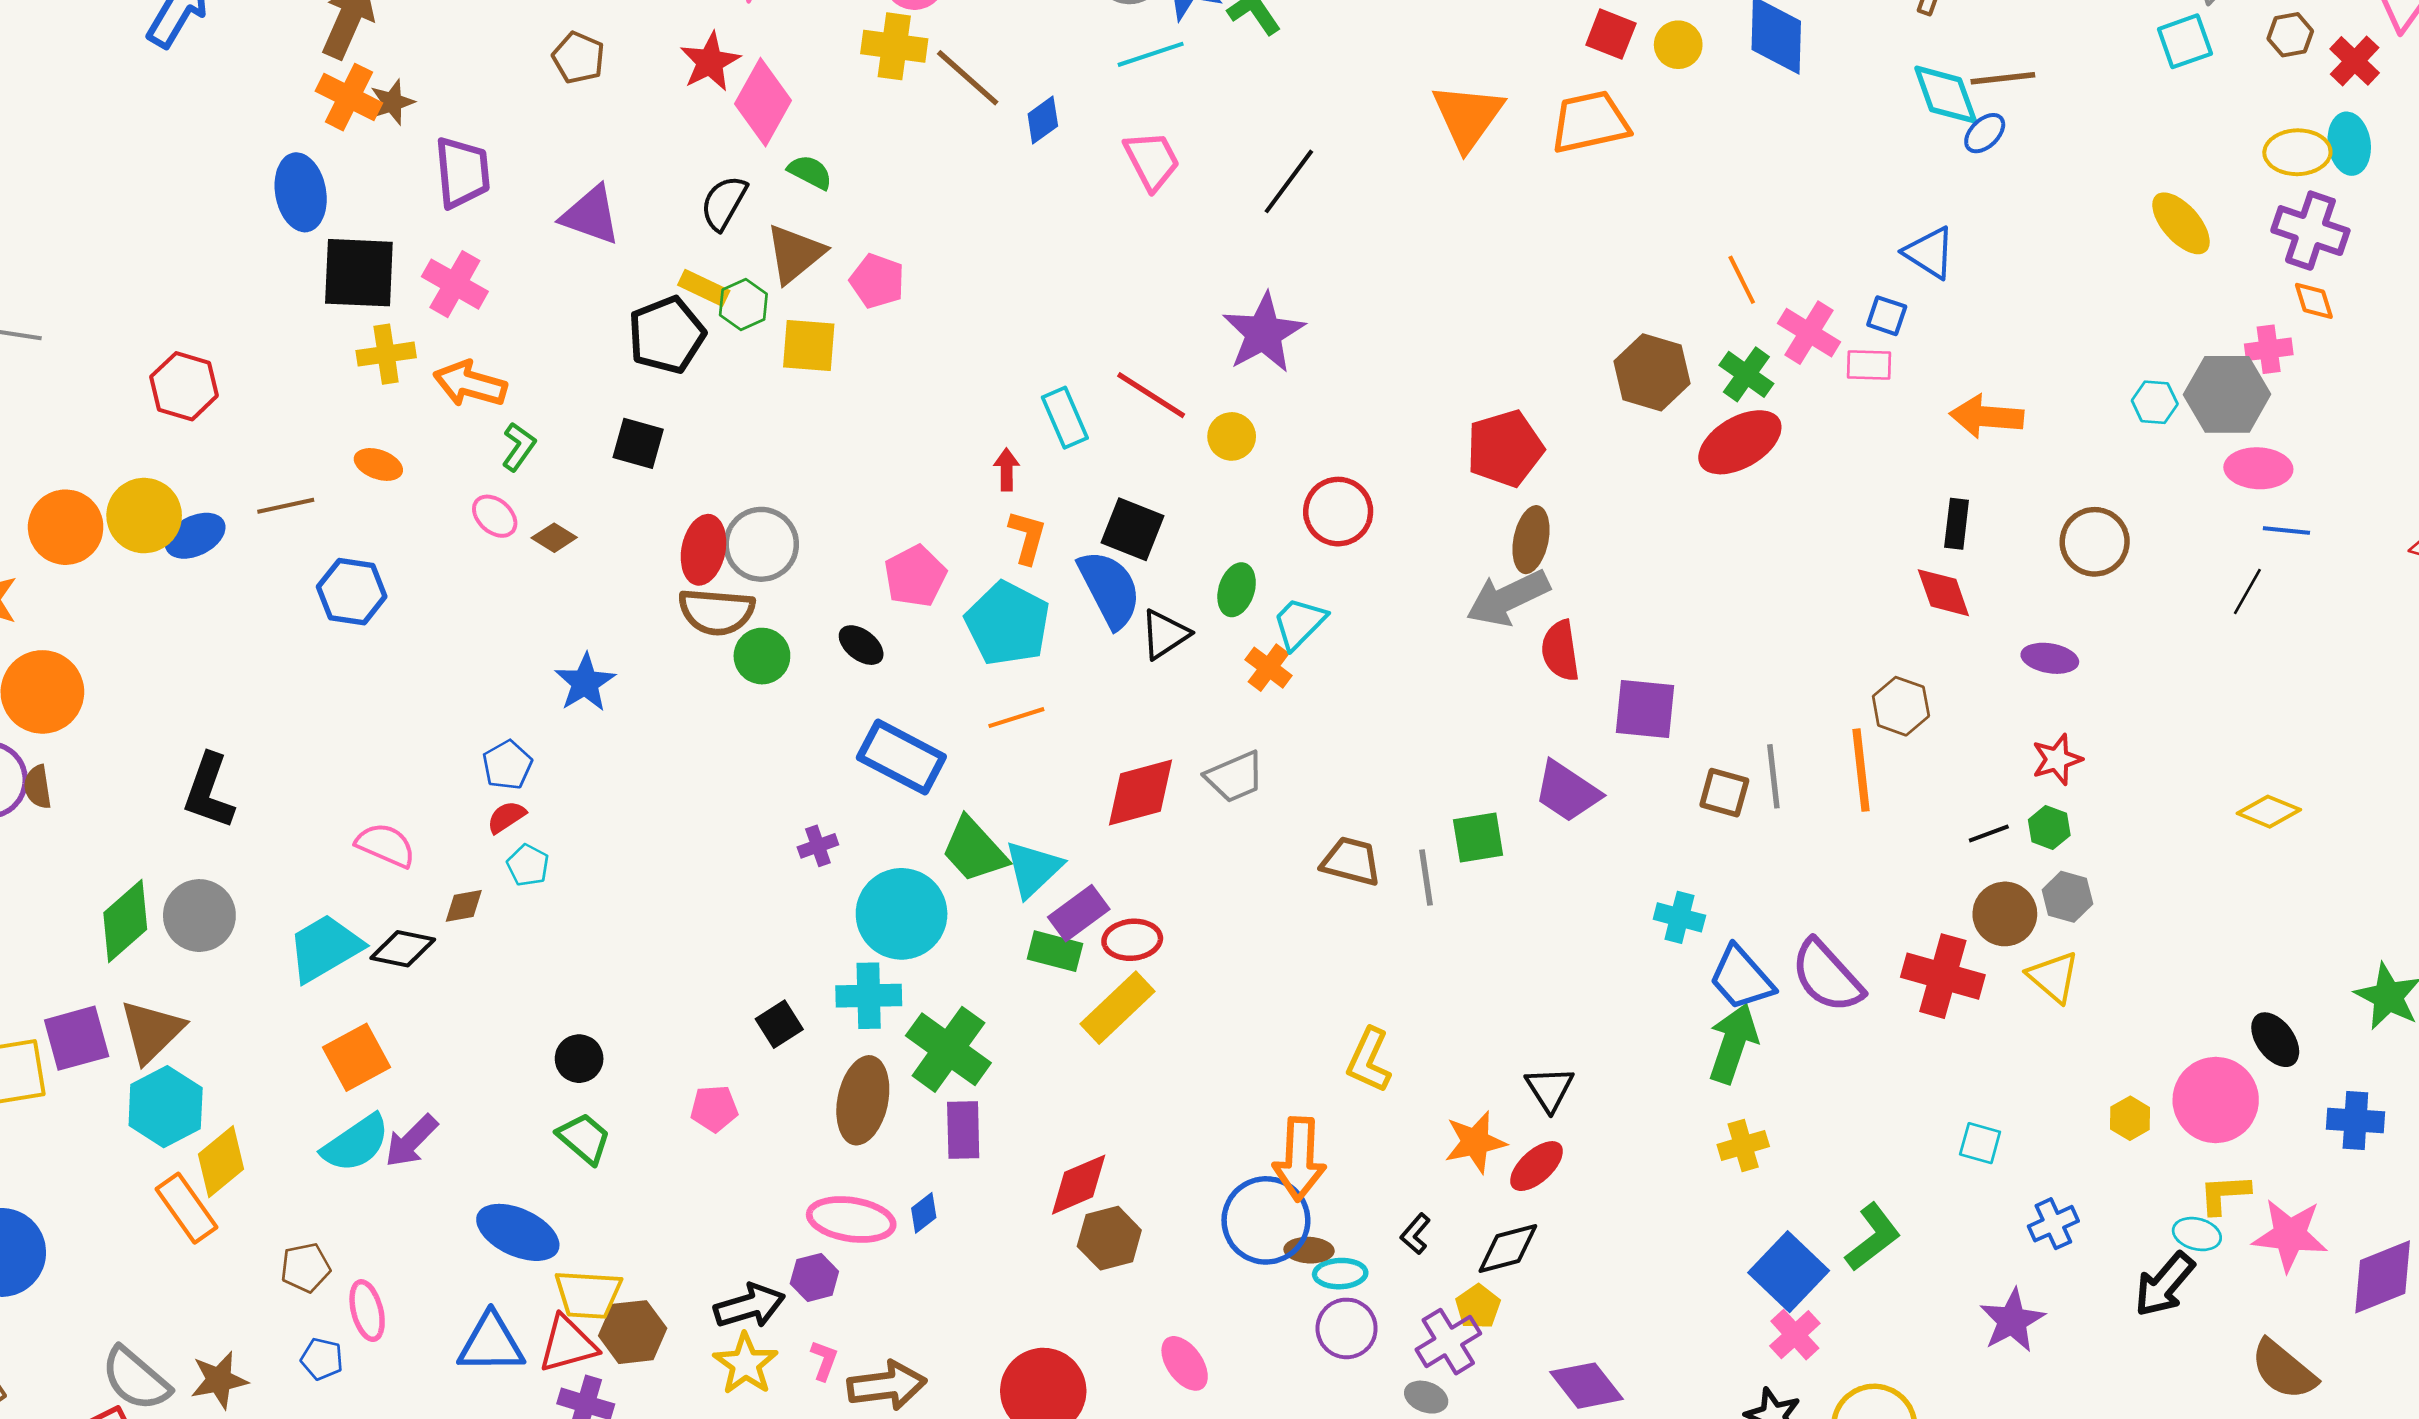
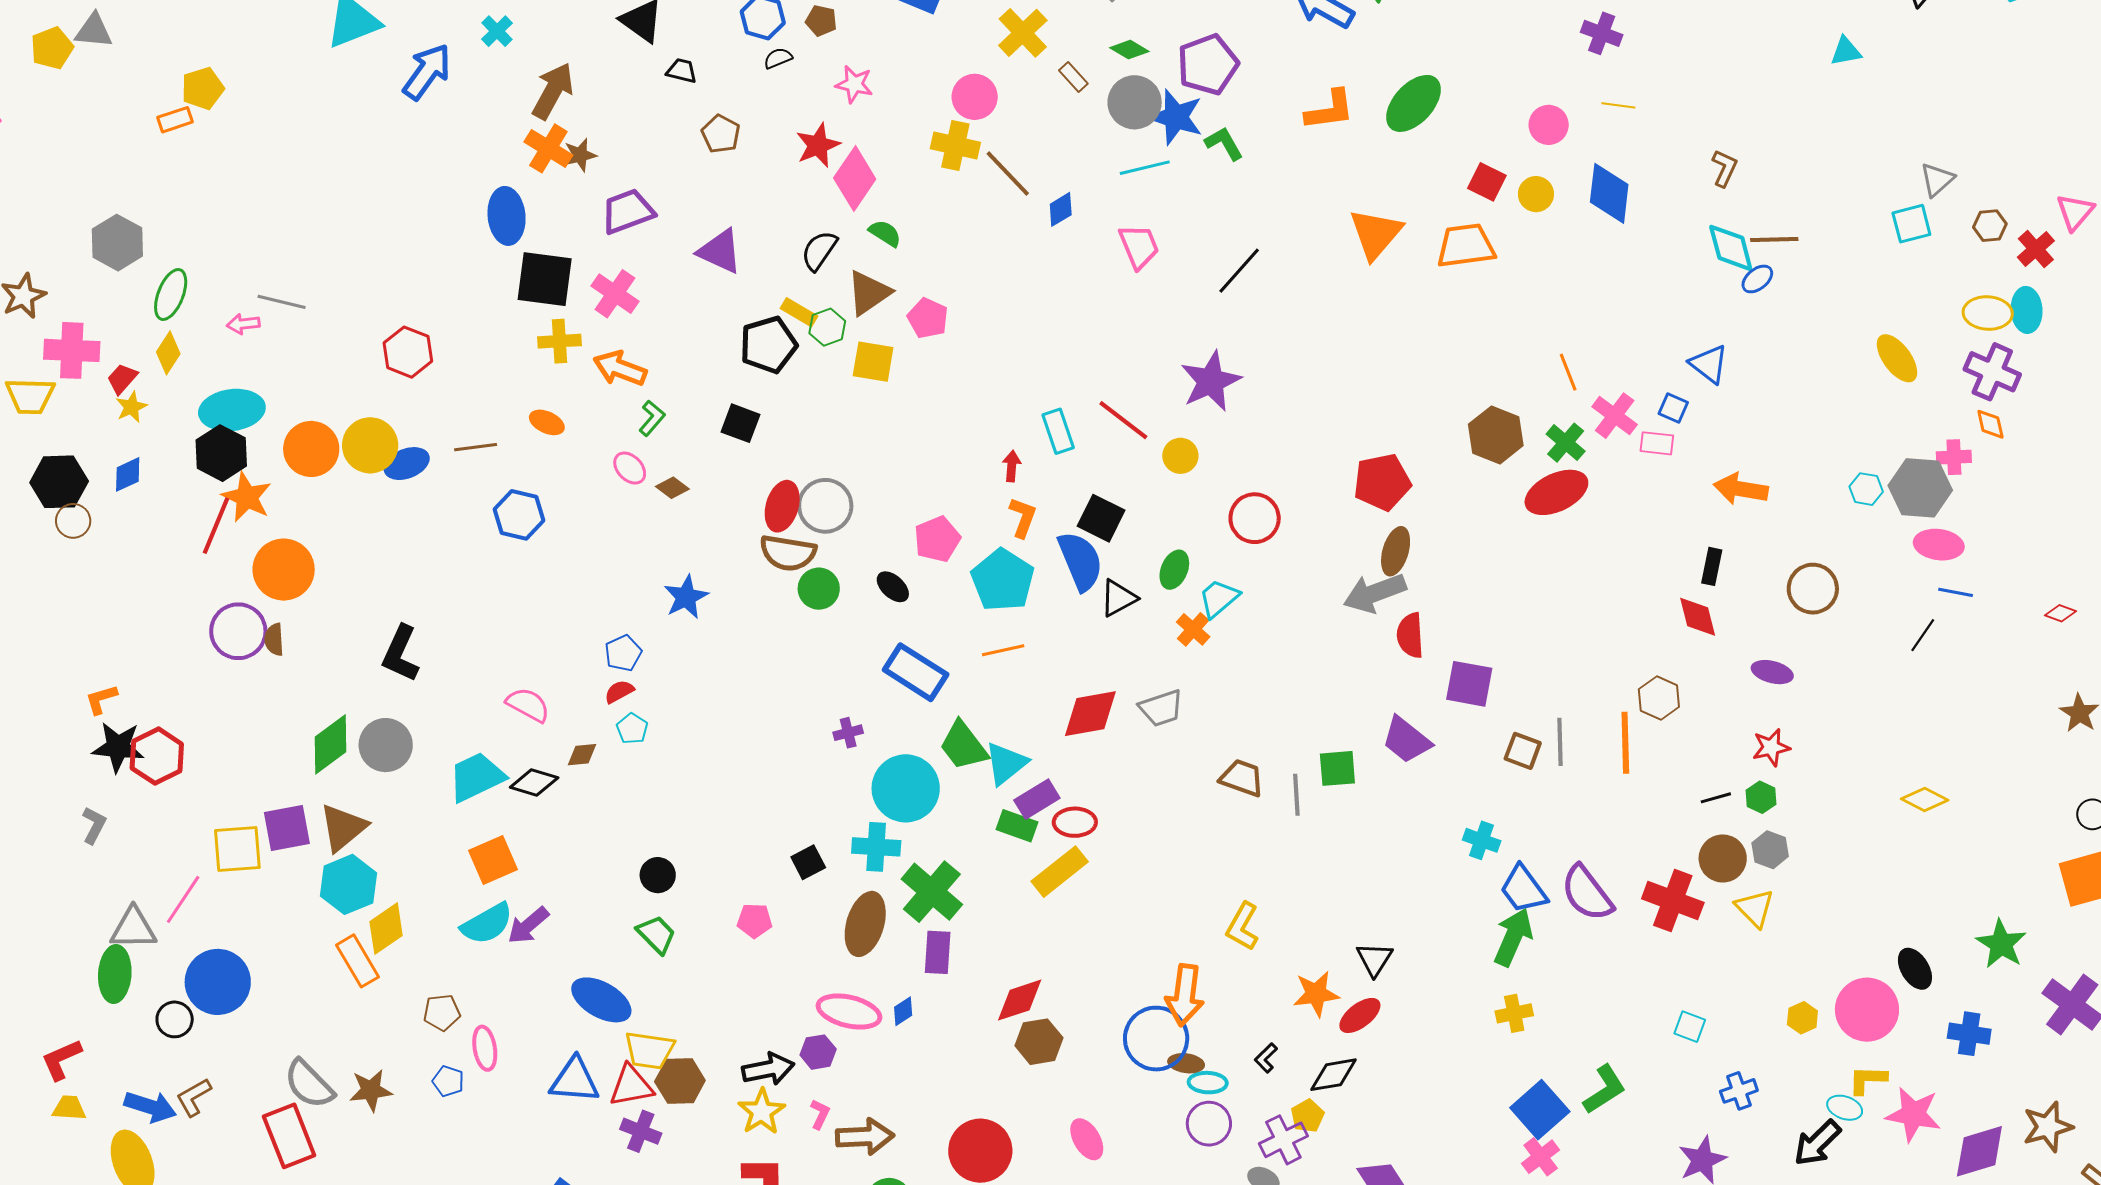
purple trapezoid: (462, 172) -> (628, 211), turned -110

